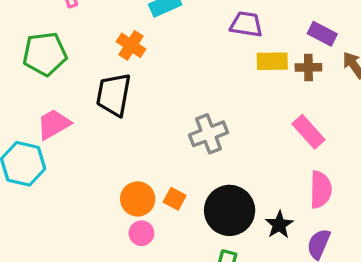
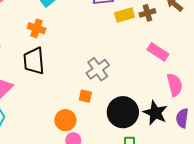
orange square: (175, 199) -> (85, 96), moved
black star: (279, 225) -> (155, 113), size x1.4

